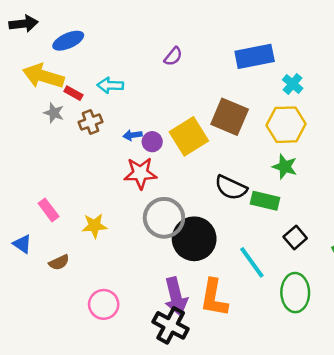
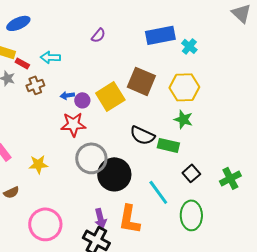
cyan cross: (293, 84) -> (189, 46), moved
purple arrow: (176, 297) -> (100, 218), size x0.7
pink circle: (104, 304) -> (45, 224), size x1.4

